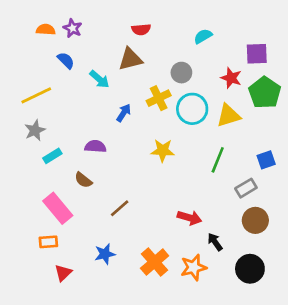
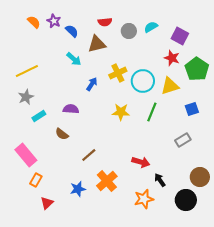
orange semicircle: (46, 30) -> (34, 22), turned 40
purple square: (257, 54) -> (180, 36), moved, turned 30
blue semicircle: (66, 60) -> (72, 31), moved
gray circle: (181, 73) -> (129, 31), moved
green line: (218, 160) -> (152, 112), moved
blue square: (266, 160) -> (192, 109), moved
pink rectangle: (58, 208) -> (26, 155), moved
brown circle: (255, 220) -> (200, 177), moved
orange rectangle: (48, 242) -> (36, 180), turned -56
orange cross: (155, 262) -> (107, 181), moved

